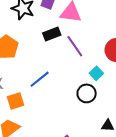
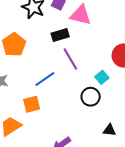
purple line: (75, 46) -> (70, 59), moved
orange square: (16, 101) -> (32, 104), moved

